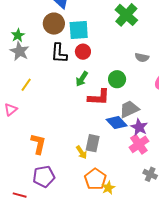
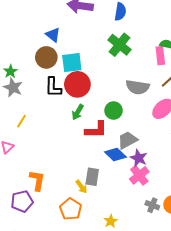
red circle: (83, 52) -> (77, 84), size x1.6
gray semicircle: (142, 58) -> (138, 87), size x1.6
purple pentagon: (44, 176) -> (22, 201), moved
orange pentagon: (95, 179) -> (71, 209), moved

